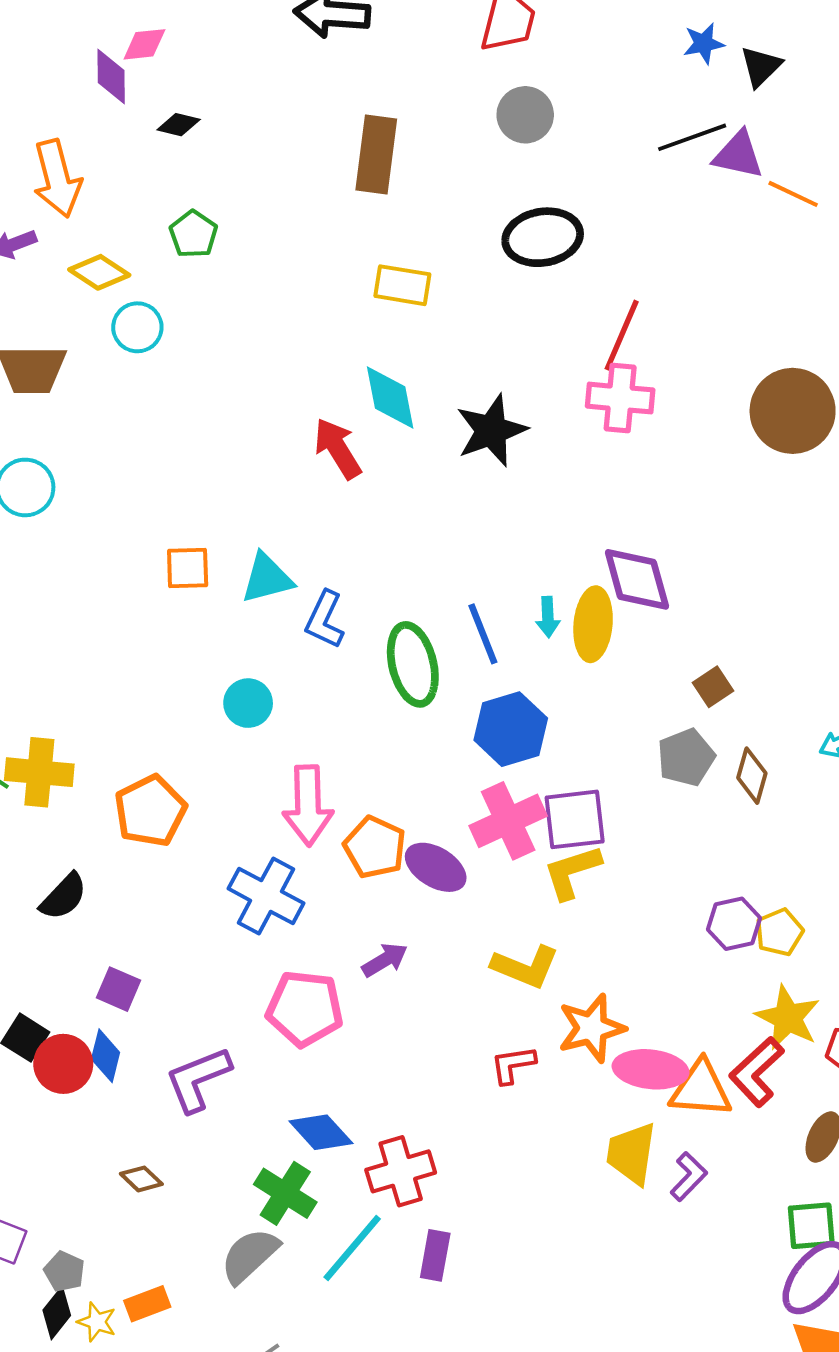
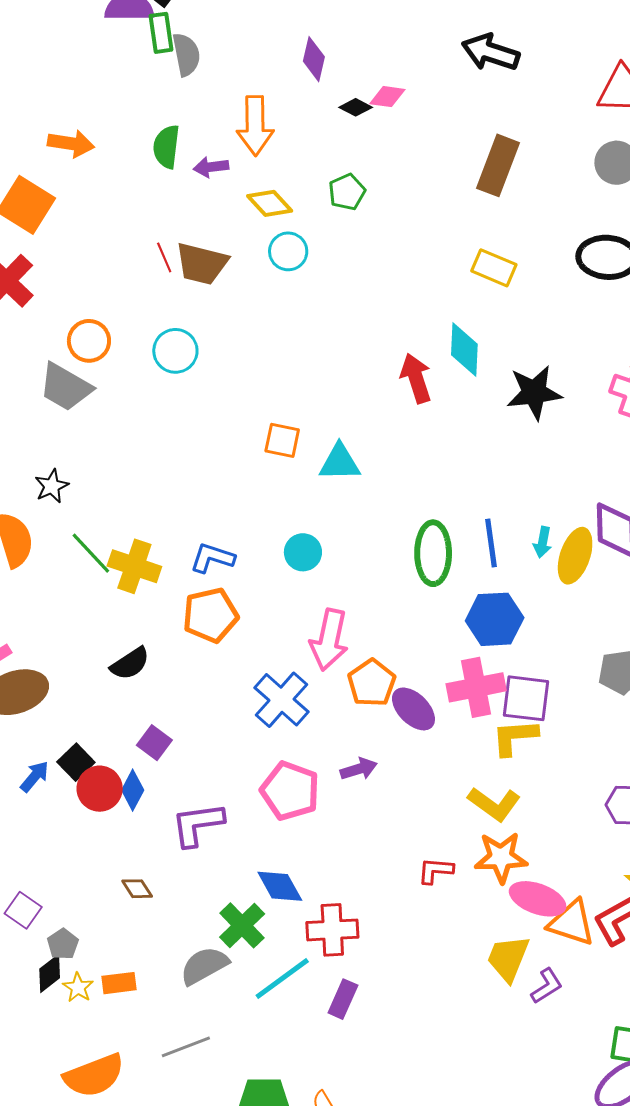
pink diamond: (144, 44) -> (387, 97), moved
blue L-shape: (325, 620) -> (212, 558), moved, turned 69
yellow L-shape: (525, 967) -> (494, 804), moved

